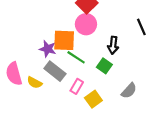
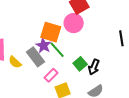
black arrow: (113, 45) -> (94, 67), moved
purple star: (48, 49) -> (43, 46), moved

